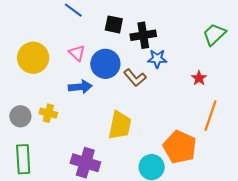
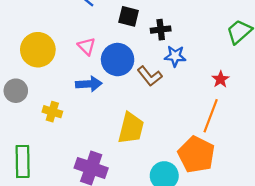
black cross: (143, 35) -> (161, 30), size x0.7
gray circle: (20, 116) -> (16, 91), moved
orange line: (211, 116) -> (211, 116), moved

